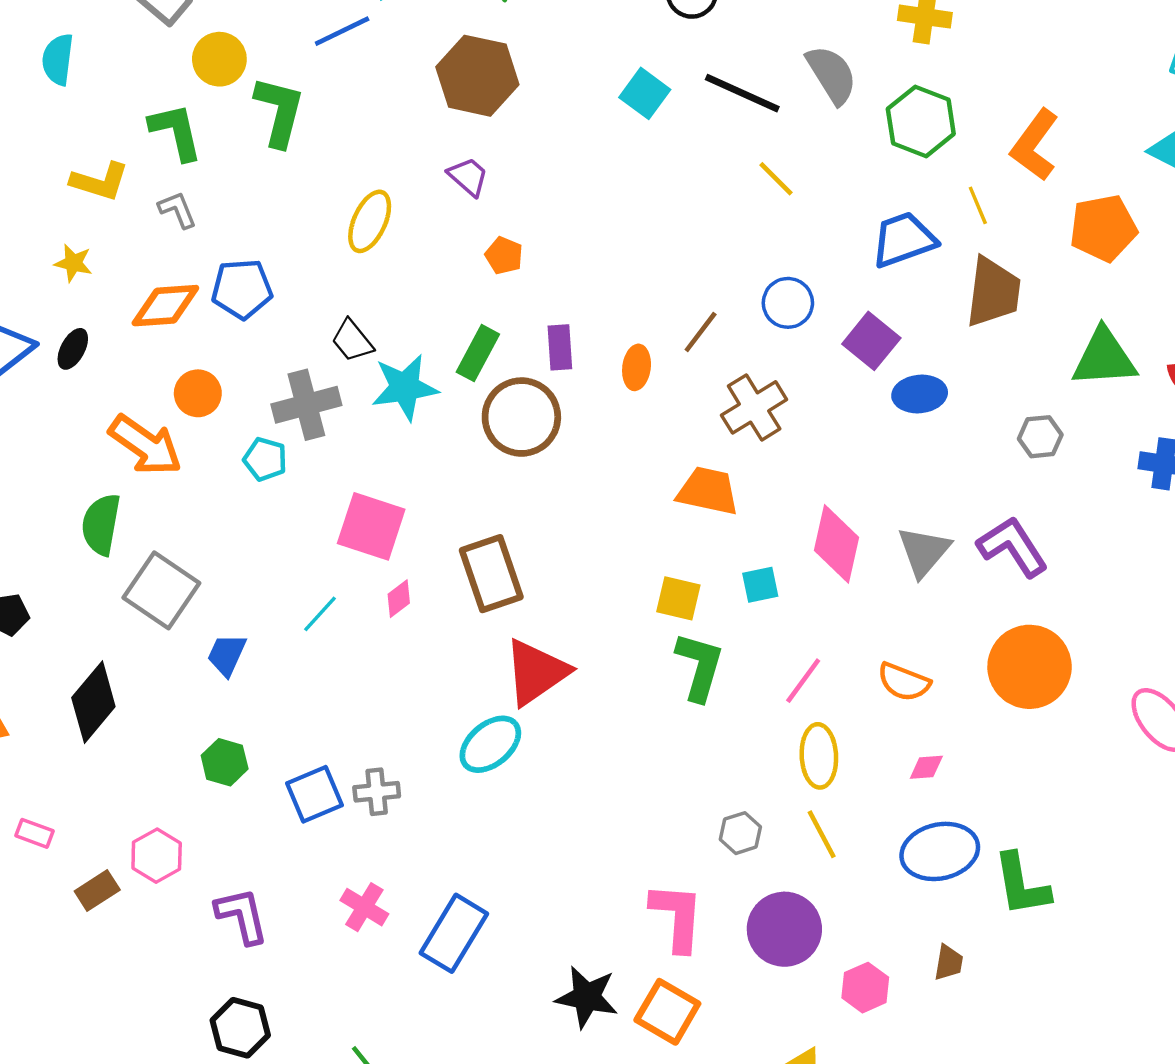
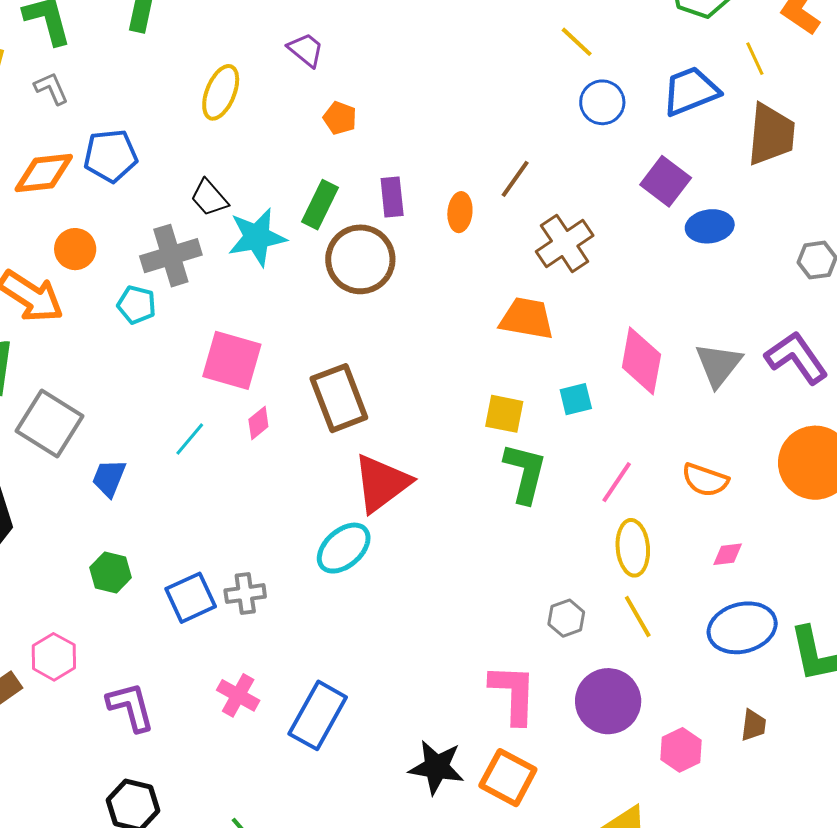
blue circle: (788, 303) -> (602, 102), moved

